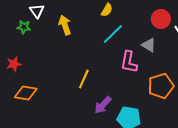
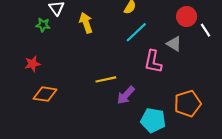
yellow line: (84, 79) -> (106, 79), turned 54
orange pentagon: (161, 86) -> (188, 104), moved
purple arrow: (103, 105) -> (126, 95), moved

